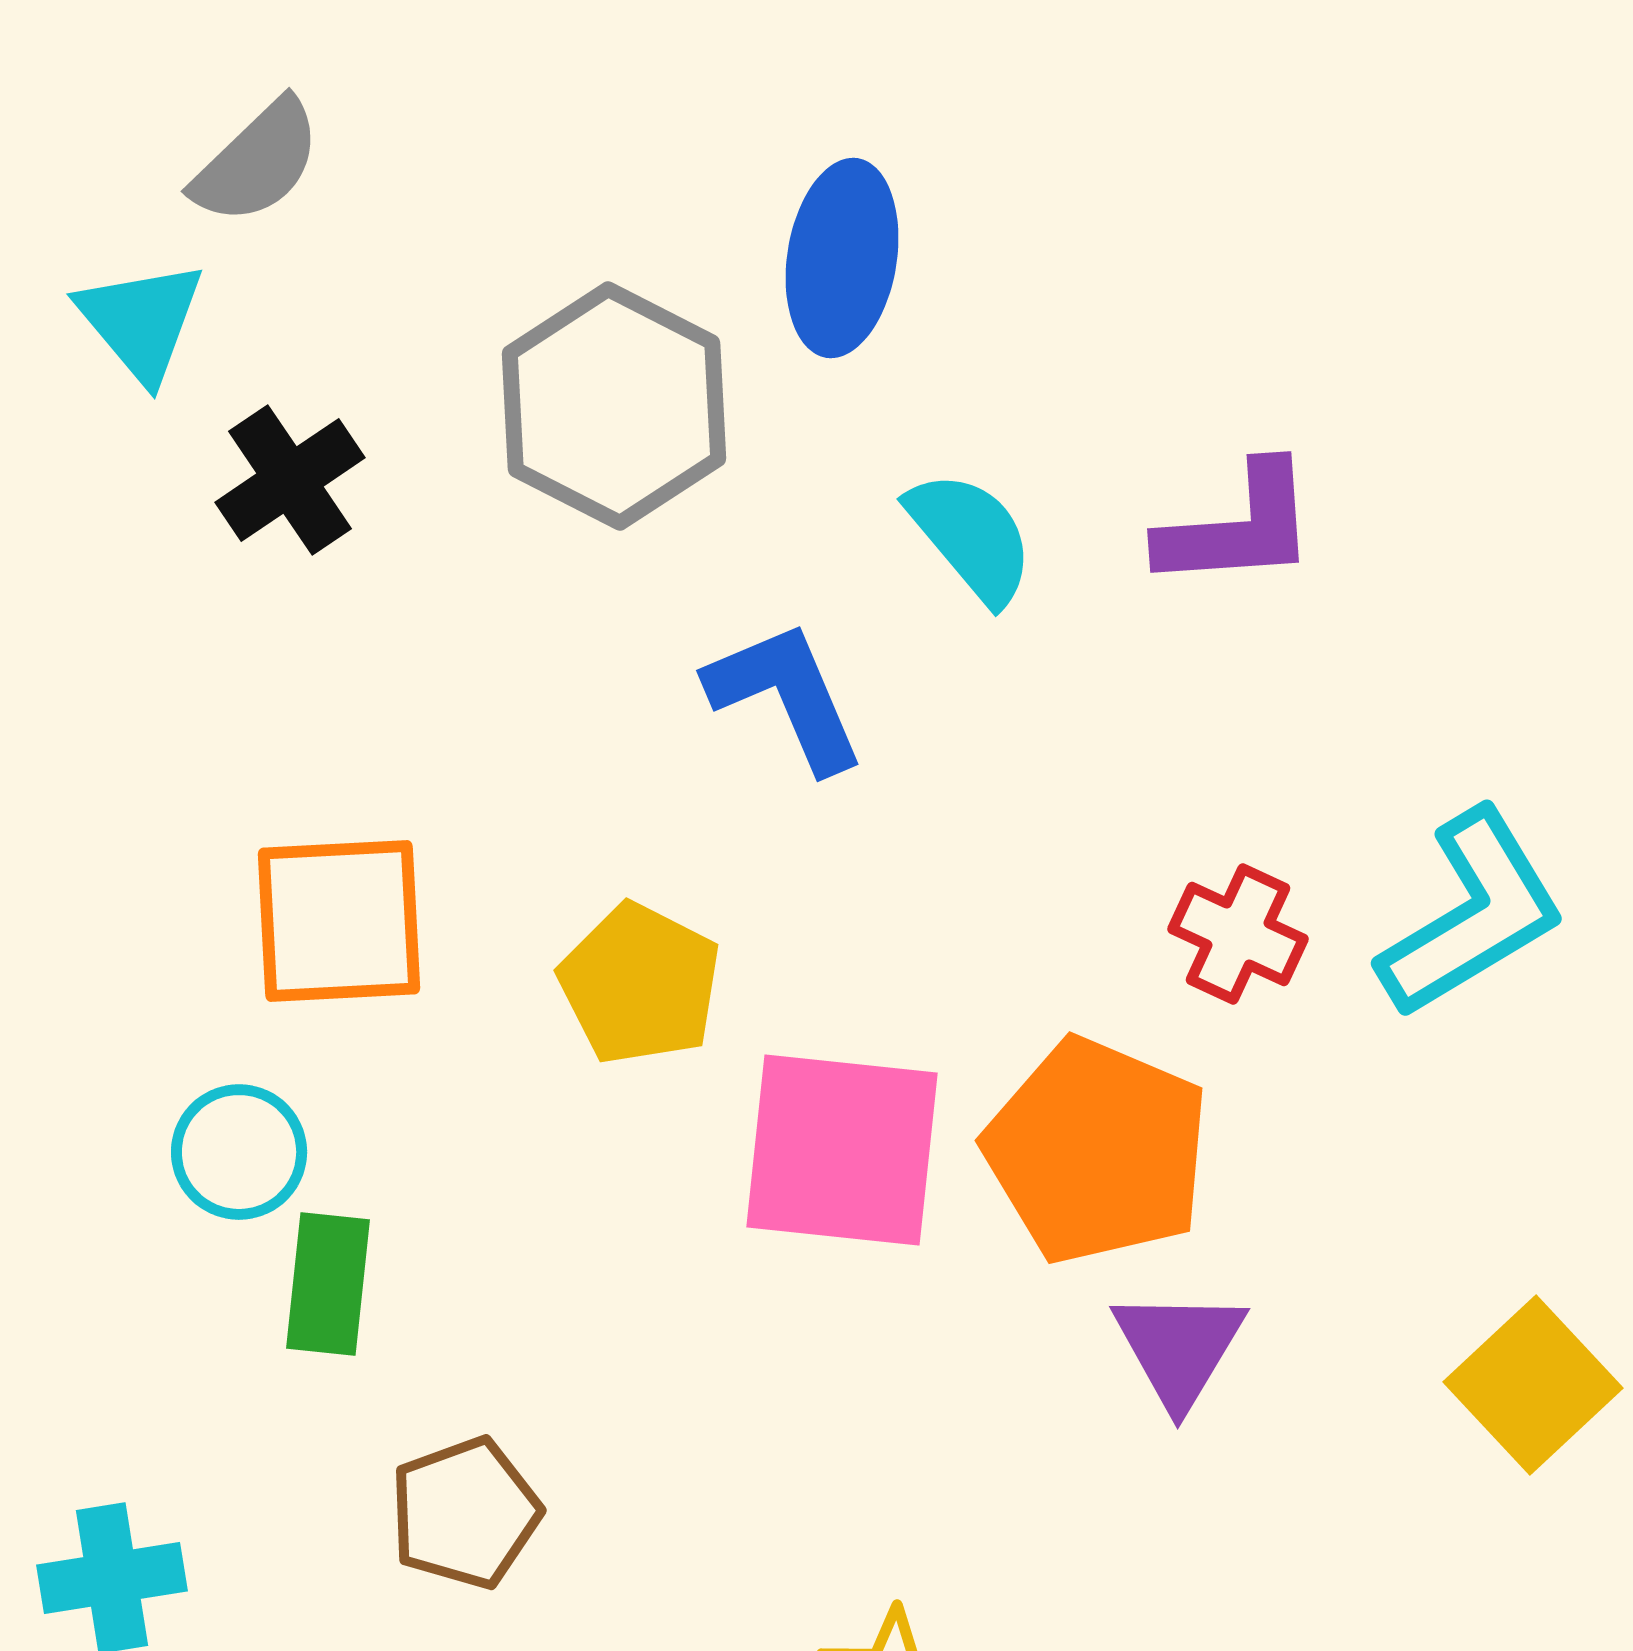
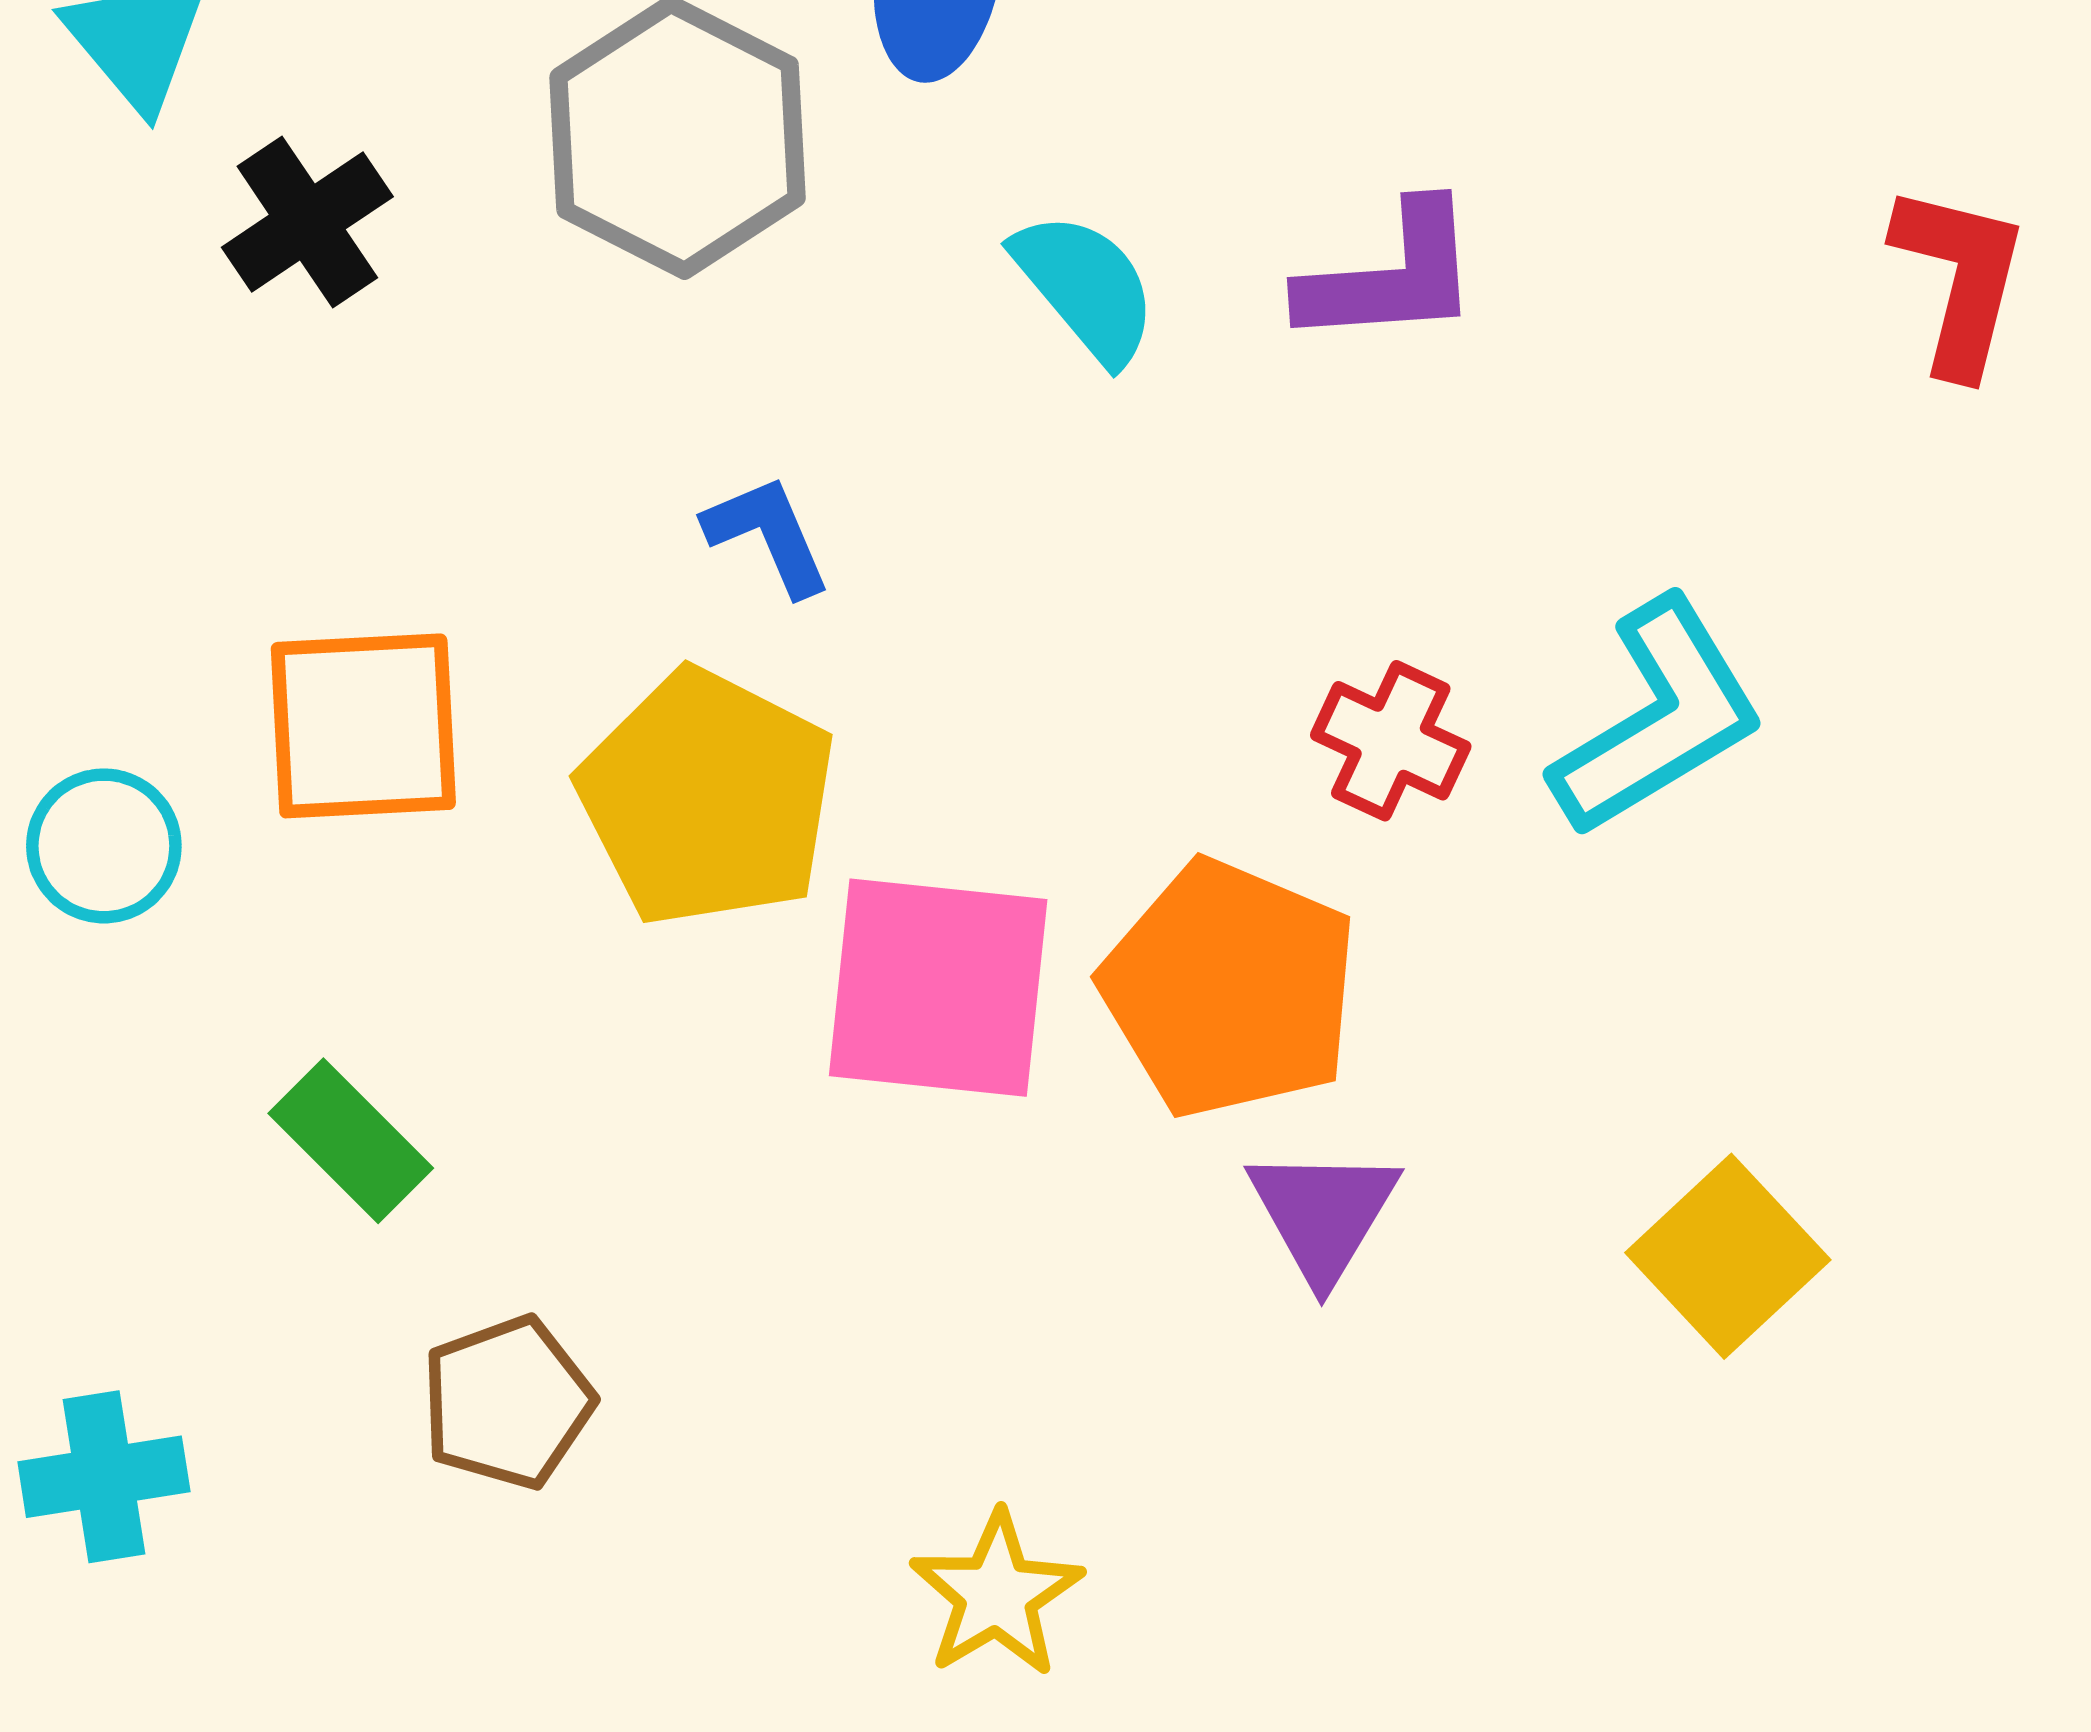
blue L-shape: (786, 696) -> (768, 535), moved, size x0.7
yellow pentagon: (640, 984) -> (707, 798), size x1.4
cyan circle: (239, 1152) -> (104, 846), moved
green rectangle: (328, 1284) -> (351, 1141), turned -51

